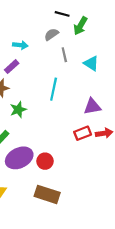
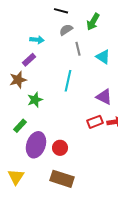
black line: (62, 14) -> (61, 11), moved
purple triangle: (92, 106) -> (104, 97), turned 36
purple ellipse: (19, 158) -> (36, 145), turned -45

